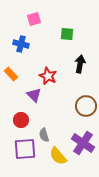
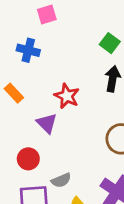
green square: (67, 34) -> (110, 43), moved, turned 32
gray semicircle: (44, 135) -> (61, 180), turned -96

